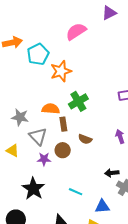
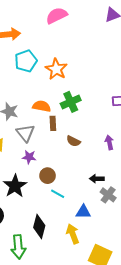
pink semicircle: (76, 31) -> (57, 16), moved
cyan pentagon: (38, 54) -> (26, 61), moved
orange star: (61, 71) -> (56, 69), turned -30
brown circle: (63, 150) -> (48, 176), moved

